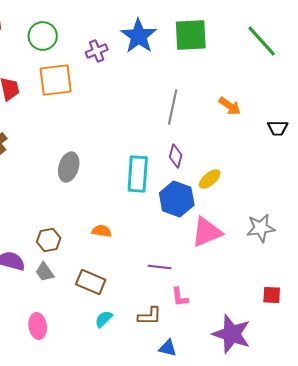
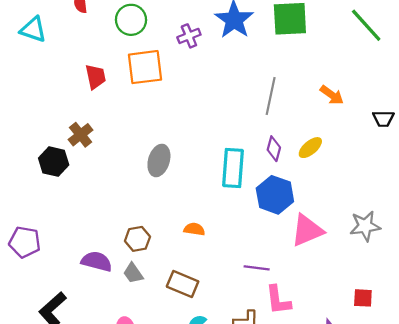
yellow ellipse: (210, 179) -> (310, 148), moved
red square: (272, 295) -> (363, 298), moved
pink L-shape: (180, 297) -> (278, 300), size x1.4

